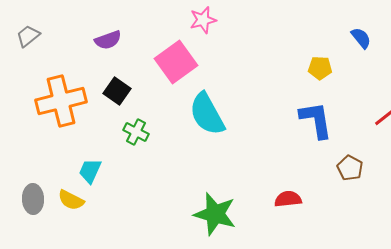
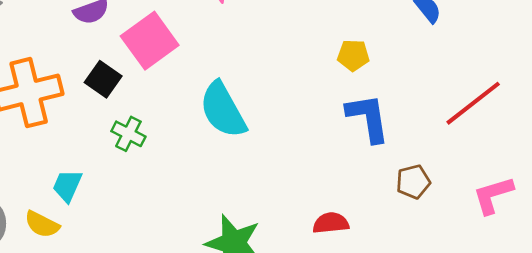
pink square: (176, 62) -> (150, 41), moved
yellow pentagon: (320, 68) -> (353, 55), moved
brown pentagon: (350, 168) -> (413, 182), turned 30

